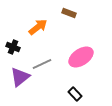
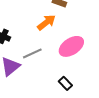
orange arrow: (38, 27) -> (46, 22), moved

